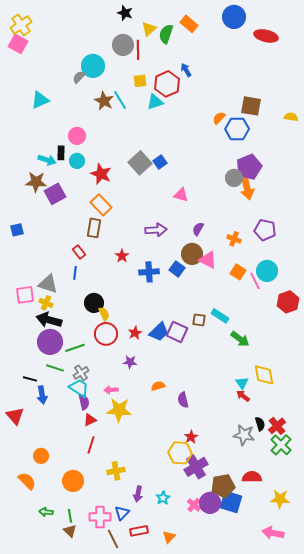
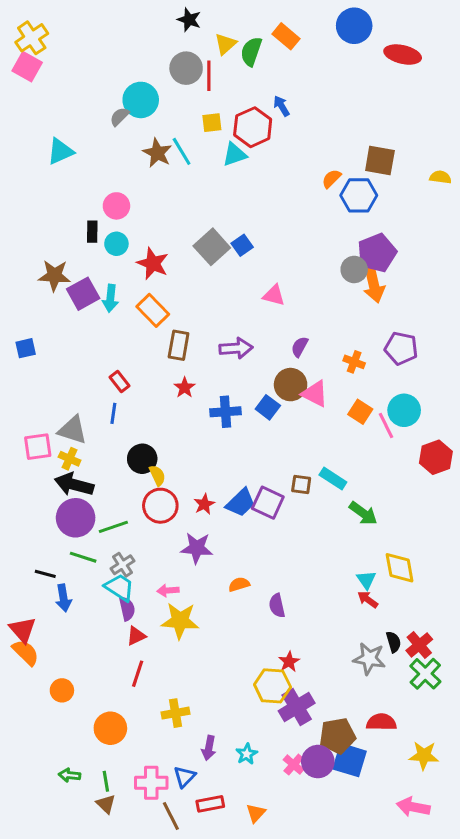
cyan arrow: (47, 160) -> (110, 298), moved, turned 78
brown rectangle: (94, 228) -> (179, 345), moved
purple star: (130, 362) -> (197, 548), size x1.5
orange semicircle: (27, 481) -> (26, 653), moved

